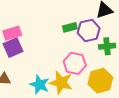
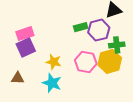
yellow hexagon: (100, 81) -> (110, 61), moved
yellow star: (61, 83) -> (54, 62), moved, size x0.7

